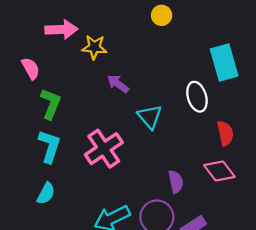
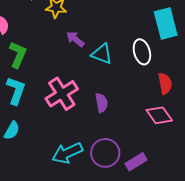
cyan triangle: (150, 117) -> (102, 54), moved, turned -30
purple semicircle: (176, 182) -> (102, 103), moved

